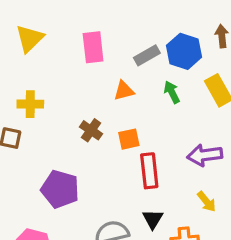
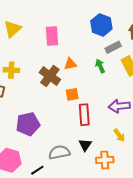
blue hexagon: (184, 51) -> (101, 25), moved
gray rectangle: (147, 55) -> (113, 47), moved
brown cross: (91, 130) -> (50, 76), moved, size x1.5
purple pentagon: (60, 189) -> (28, 124), turned -30

